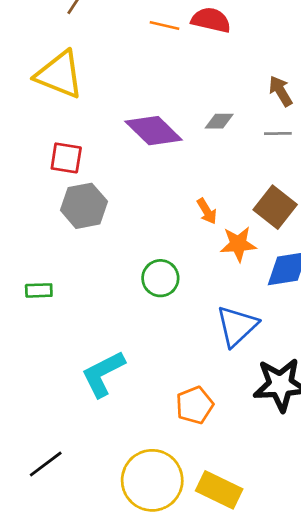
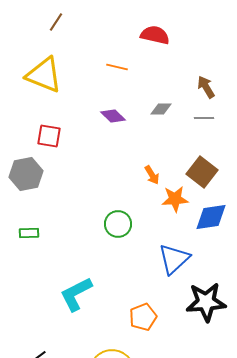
orange line: (165, 25) -> (117, 67), moved
purple diamond: (154, 131) -> (113, 116), size x0.6
gray hexagon: (84, 206) -> (26, 174), moved

